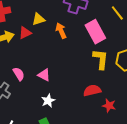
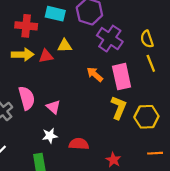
orange arrow: (61, 31) -> (95, 74), moved, turned -42
pink semicircle: (19, 74) -> (27, 98), size x1.5
red semicircle: (92, 90) -> (79, 144), moved

